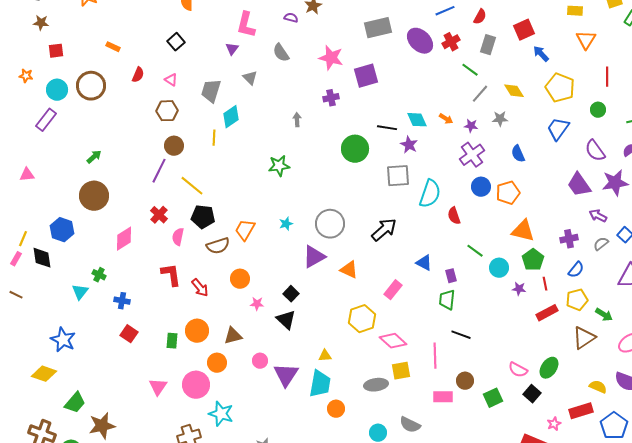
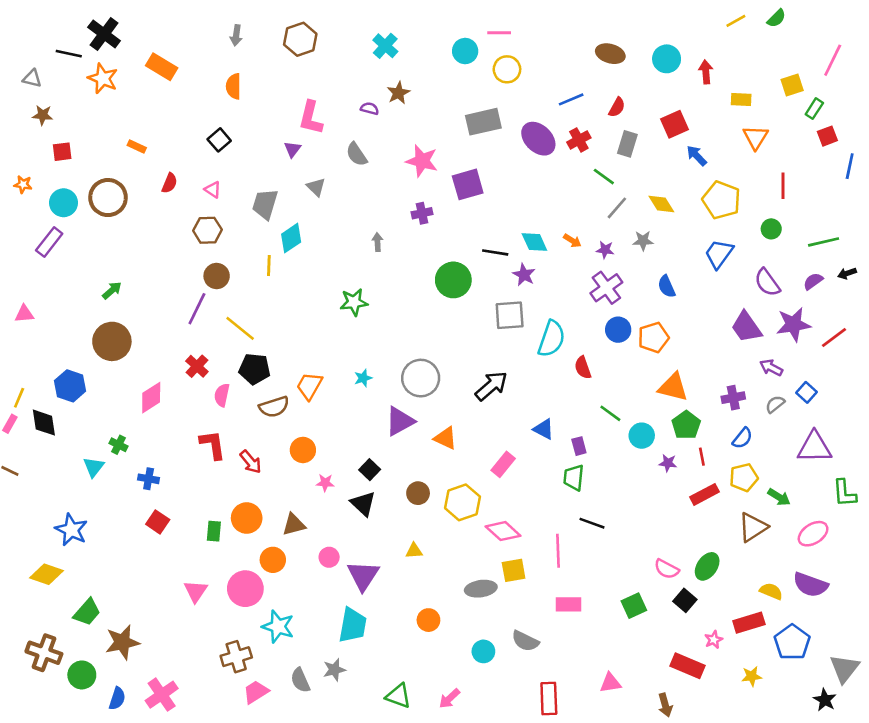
brown circle: (465, 381) -> (418, 493), moved
cyan trapezoid: (320, 384) -> (353, 625), moved

